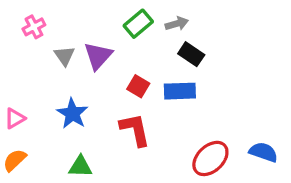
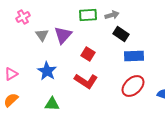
green rectangle: (138, 24) -> (88, 15), turned 36
blue rectangle: (180, 91) -> (134, 56), moved
red L-shape: (135, 130) -> (86, 81), turned 135
red ellipse: (210, 158) -> (133, 86), moved

